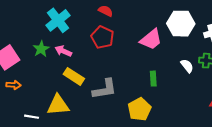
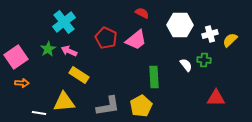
red semicircle: (106, 11) -> (142, 13), moved
pink trapezoid: (151, 39) -> (136, 40), moved
green rectangle: (153, 79) -> (154, 77), size x1.5
gray L-shape: (105, 89) -> (108, 106), moved

